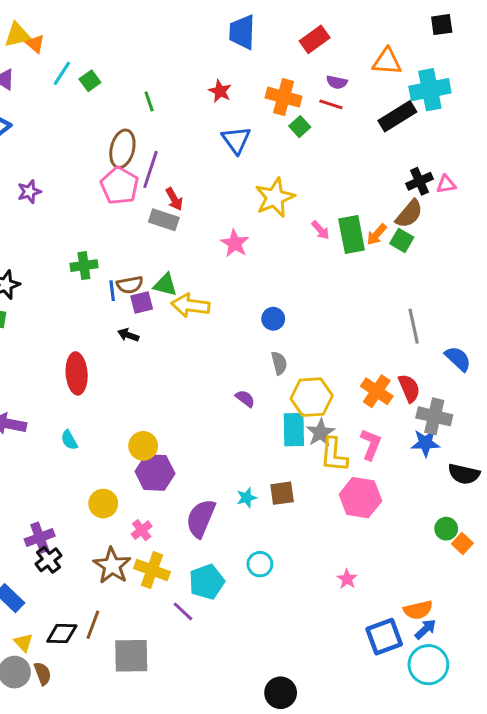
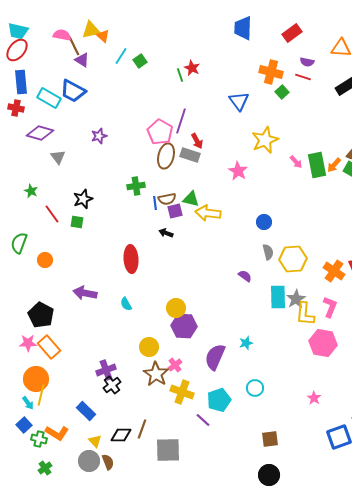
red star: (220, 91) -> (192, 68), moved
brown ellipse: (122, 149) -> (166, 156), moved
yellow hexagon: (312, 397) -> (293, 259), moved
brown square: (282, 493) -> (270, 439), moved
brown star: (112, 566) -> (156, 374), moved

